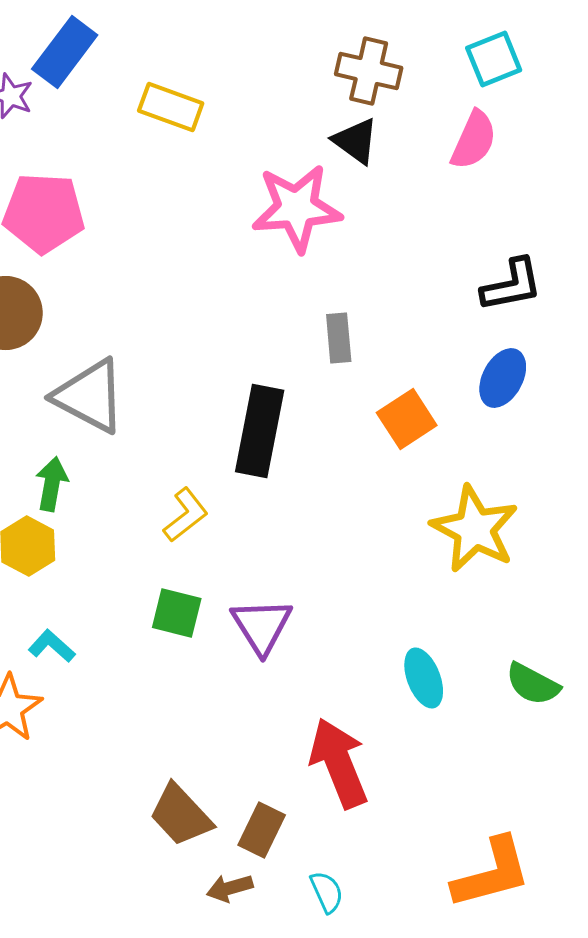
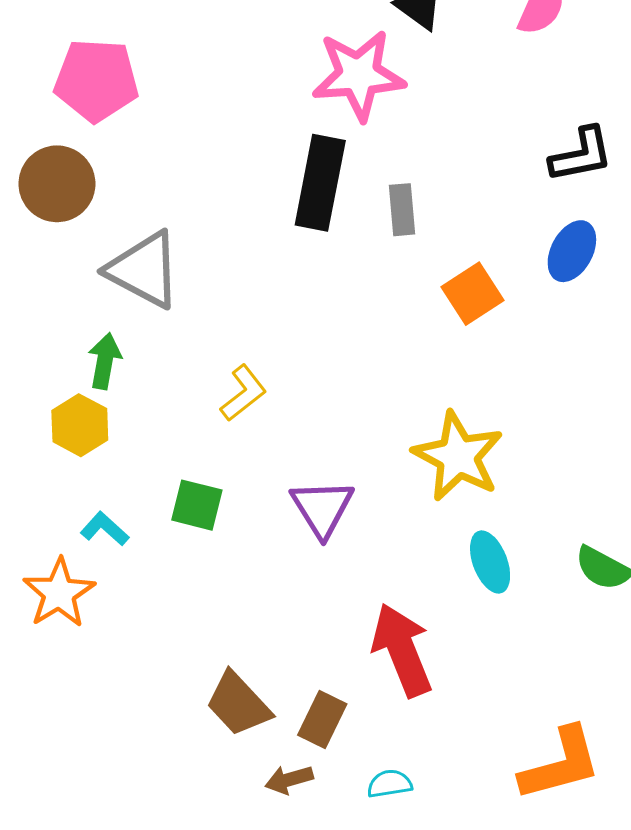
black rectangle: (260, 431) -> (320, 183), moved
yellow star: (475, 529) -> (458, 456), moved
green square: (177, 613) -> (197, 505), moved
cyan semicircle: (327, 892) -> (390, 784), turned -75

